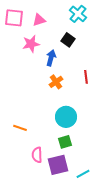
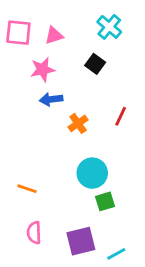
blue arrow: (51, 58) -> (51, 99), moved, turned -112
red line: (86, 77) -> (121, 116), turned 32
green square: (65, 142) -> (105, 201), moved
pink semicircle: (37, 155) -> (34, 233), moved

